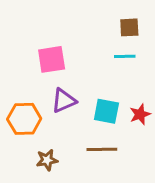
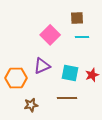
brown square: (129, 27) -> (77, 18), moved
pink square: (52, 59) -> (50, 35), moved, turned -36

